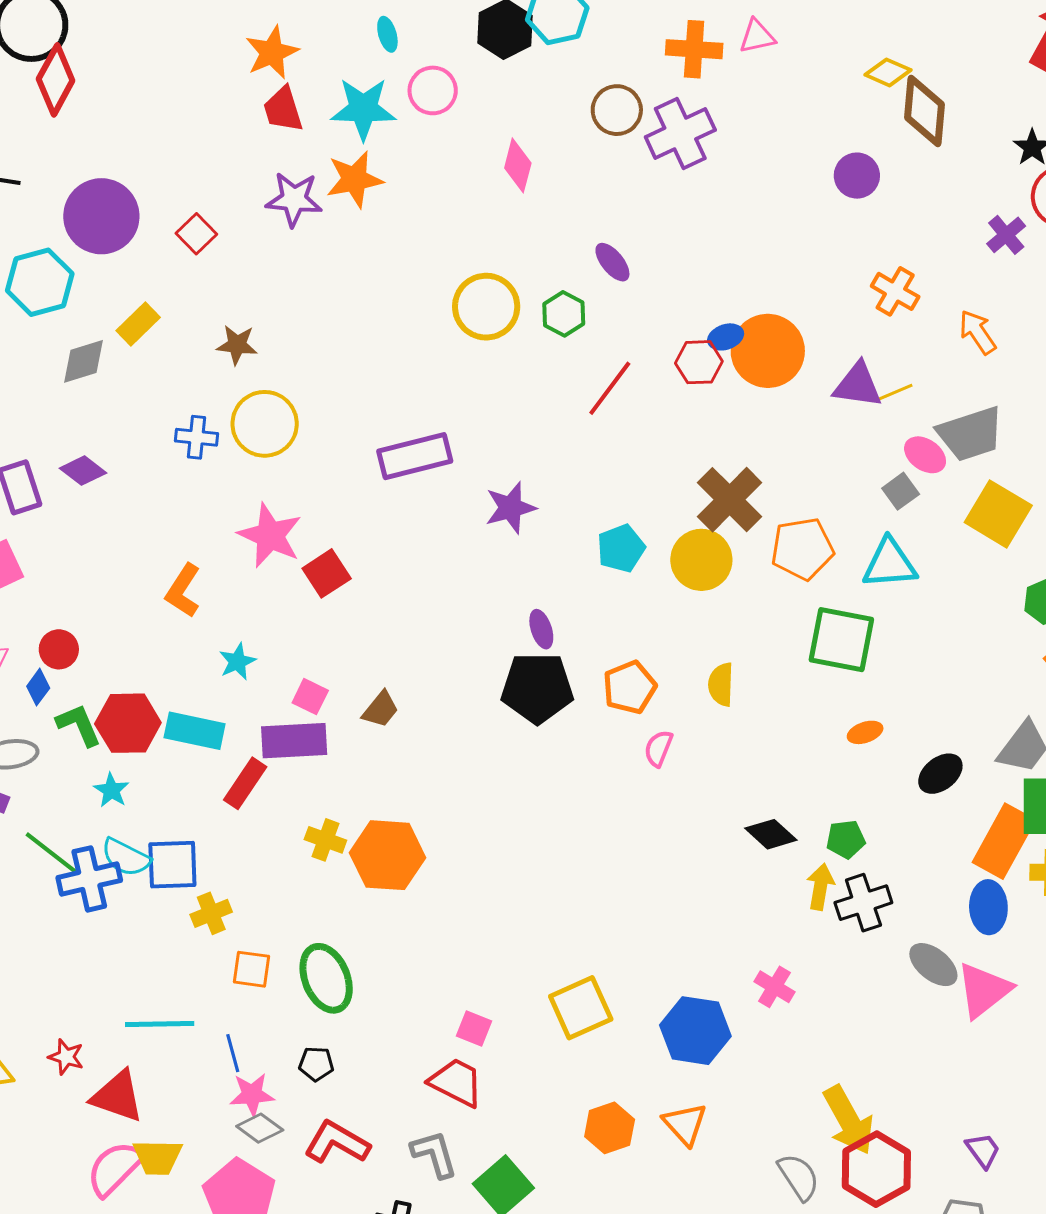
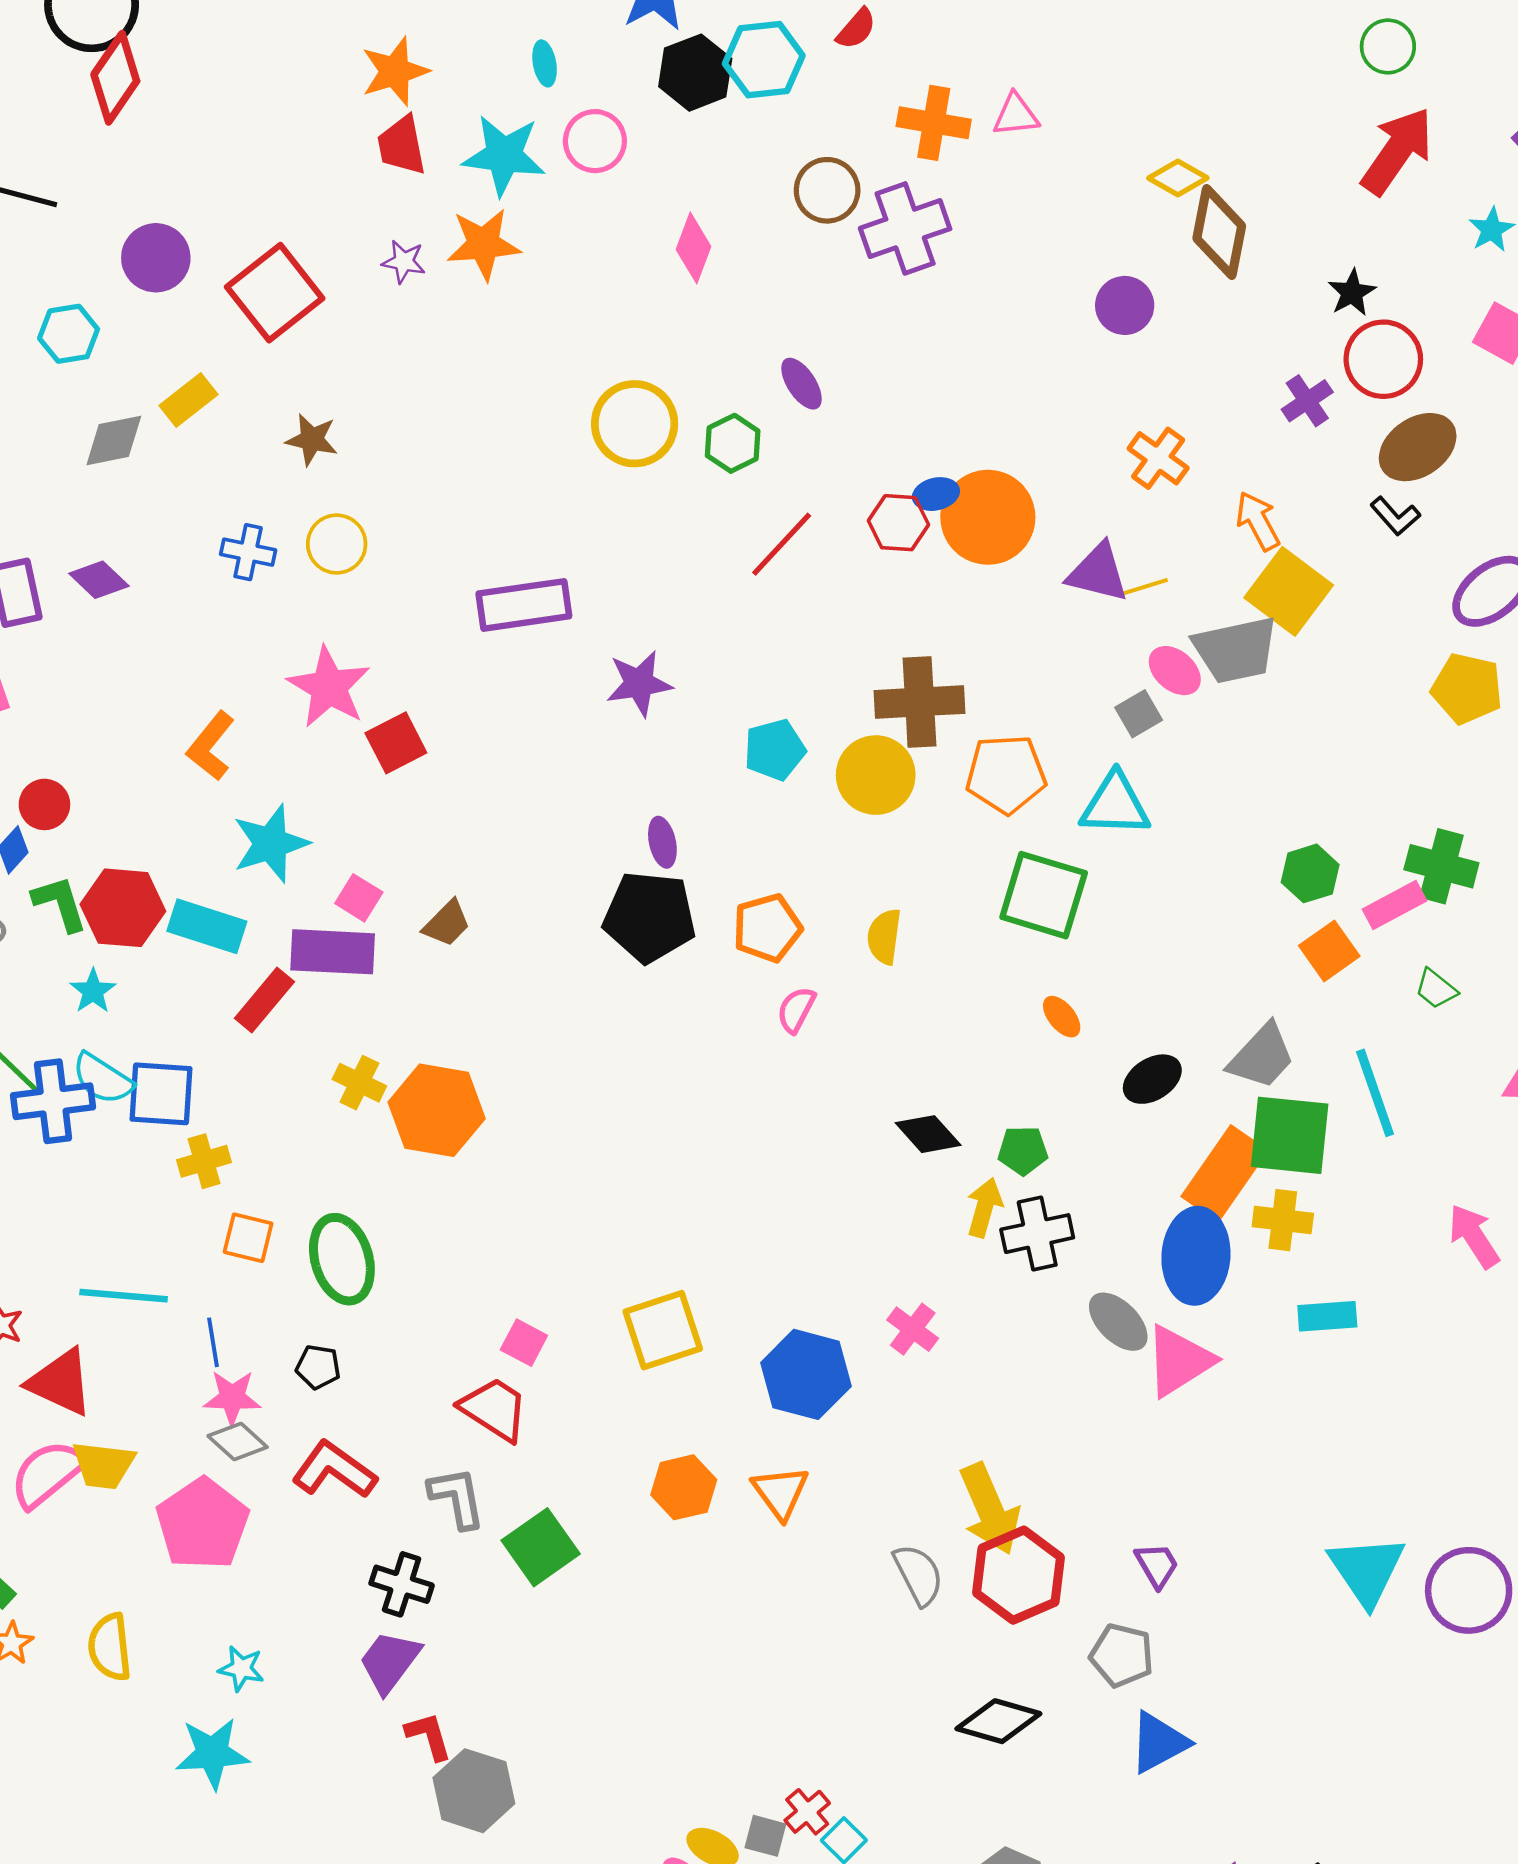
purple star: (294, 199) -> (404, 262), size x0.6
purple circle: (101, 216) -> (156, 258), size x0.7
red square: (196, 234) -> (275, 293), size x1.8
cyan hexagon: (40, 282) -> (69, 334), size x0.7
yellow circle: (265, 424) -> (337, 544), size x0.7
brown cross: (730, 500) -> (920, 702), turned 36
yellow square: (998, 514) -> (1289, 591), moved
cyan star: (237, 662) -> (271, 844), size x1.6
orange ellipse: (865, 732) -> (1062, 1017), turned 64
blue ellipse: (988, 907) -> (1196, 1256), size x1.4

